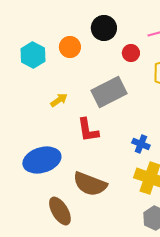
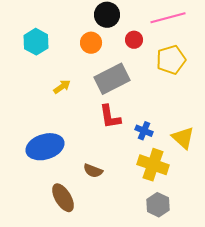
orange circle: (70, 47) -> (91, 43), moved
red L-shape: (88, 130) -> (110, 117), moved
brown semicircle: (90, 184) -> (93, 171), size x0.6

